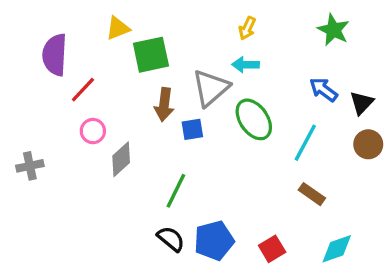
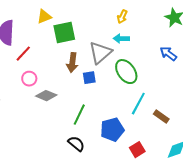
cyan line: (305, 143) -> (138, 104), moved
gray diamond: (121, 159) -> (46, 96), turned 65
blue pentagon: (214, 241) -> (112, 130), moved

